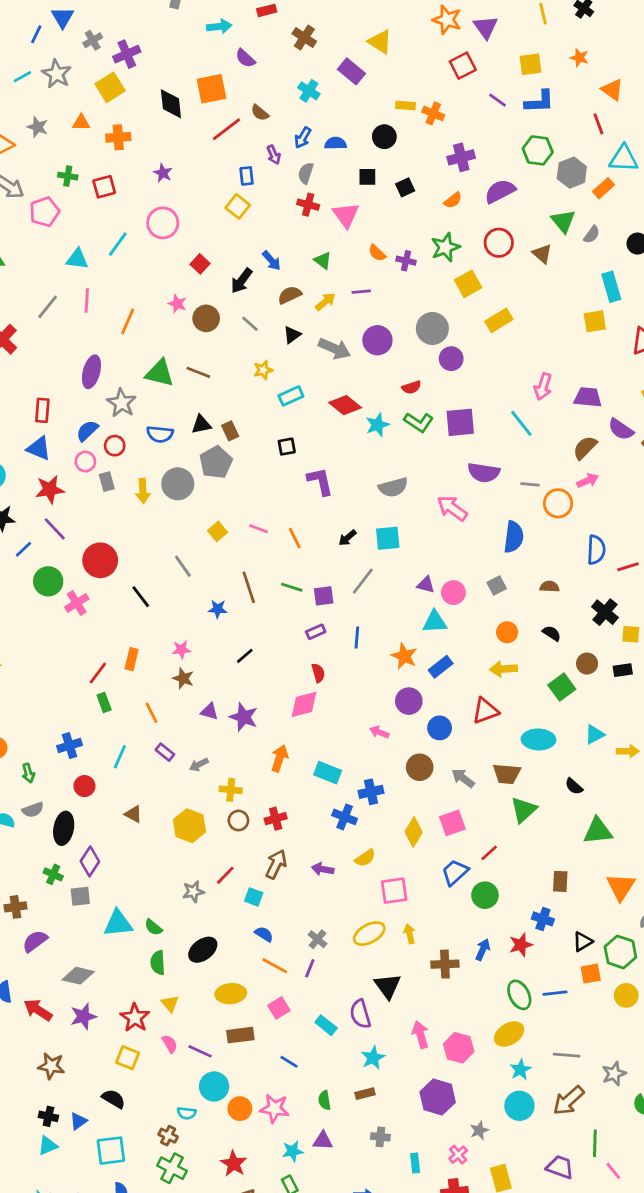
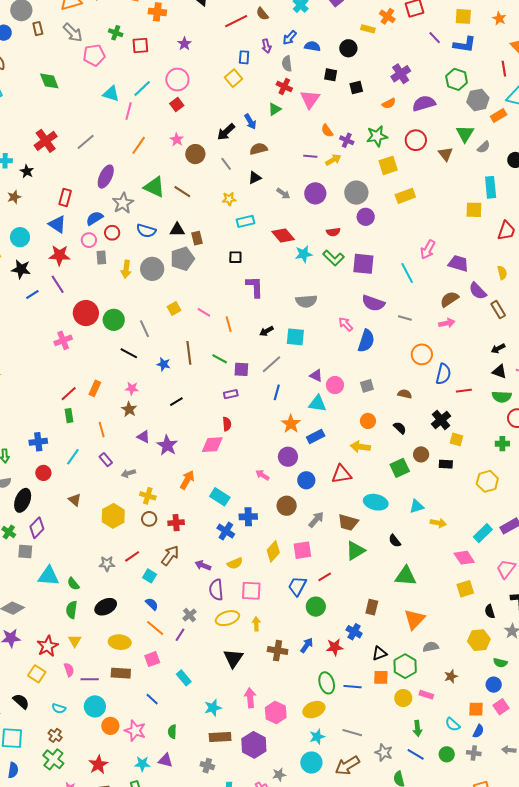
orange cross: (433, 113) -> (387, 16), moved
purple cross: (461, 157) -> (401, 74), turned -30
gray semicircle: (306, 173) -> (287, 64), turned -35
green triangle: (323, 260) -> (275, 109), moved, turned 40
red square: (200, 264) -> (177, 104), moved
pink line: (87, 300) -> (129, 111), moved
yellow arrow: (325, 302) -> (333, 160), moved
gray line: (48, 307) -> (86, 142), moved
gray arrow: (334, 349) -> (283, 194), size x0.6
orange circle: (558, 503) -> (422, 354), moved
pink arrow: (452, 508) -> (346, 324), size x0.7
blue semicircle: (514, 537) -> (366, 341), moved
green circle: (48, 581) -> (114, 320), moved
black line: (141, 597) -> (129, 353), moved, turned -36
blue line: (357, 638) -> (277, 392), moved
gray arrow: (463, 778) -> (316, 520), turned 84
blue trapezoid: (455, 872) -> (297, 586), turned -30
purple semicircle: (360, 1014) -> (216, 590), moved
purple line: (200, 1051) -> (90, 679), turned -36
gray star: (614, 1074) -> (384, 753), turned 30
brown rectangle: (365, 1094) -> (220, 737), moved, size x1.5
cyan semicircle: (187, 1113) -> (59, 708), moved

